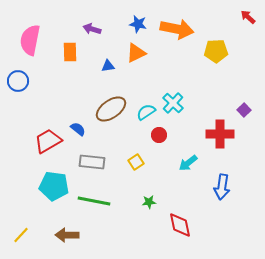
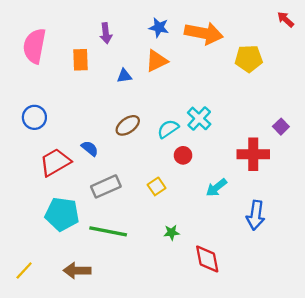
purple arrow: (92, 29) -> (106, 33), turned -114
blue circle: (18, 81) -> (34, 117), moved
brown ellipse: (111, 109) -> (128, 125), size x0.7
gray rectangle: (92, 162) -> (106, 186), turned -30

